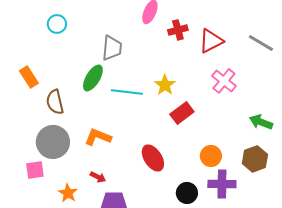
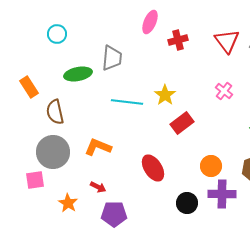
red triangle: (211, 41) -> (227, 41), moved, turned -40
green ellipse: (93, 78) -> (78, 74), moved, turned 48
pink cross: (224, 81) -> (224, 91), size x0.7

